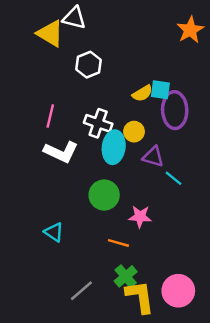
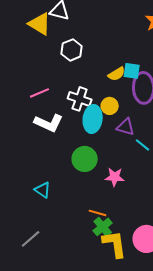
pink line: (50, 116) -> (40, 93), turned 54
orange line: (118, 243) -> (98, 213), moved
gray line: (81, 291) -> (31, 239), moved

